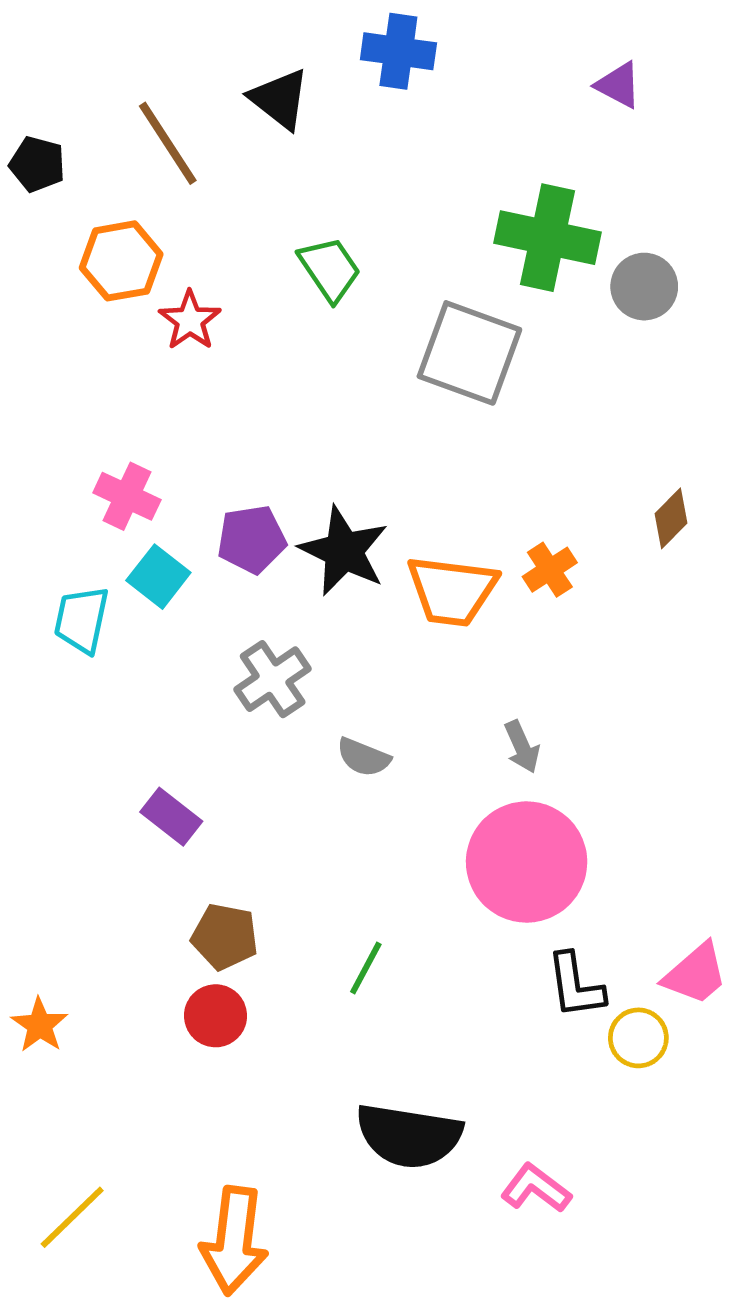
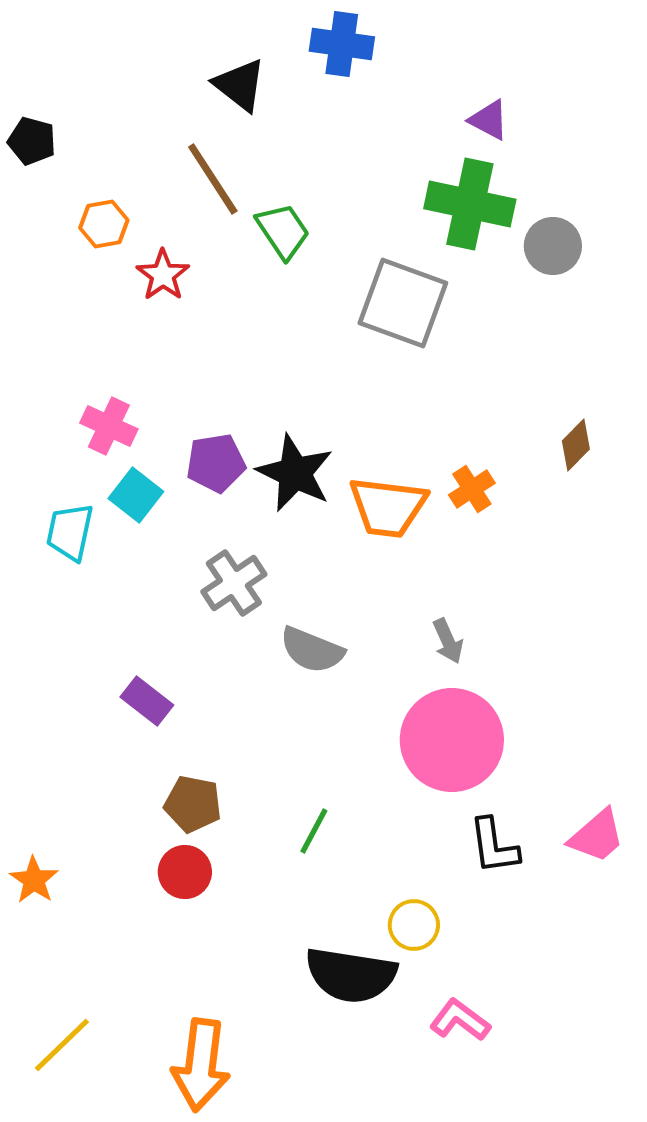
purple triangle: (619, 85) -> (489, 120), moved
brown line: (168, 143) -> (213, 179), moved
orange hexagon: (121, 261) -> (104, 224), size x0.7
gray semicircle: (363, 757) -> (312, 650), size x1.4
yellow circle: (638, 1038) -> (414, 925), moved

